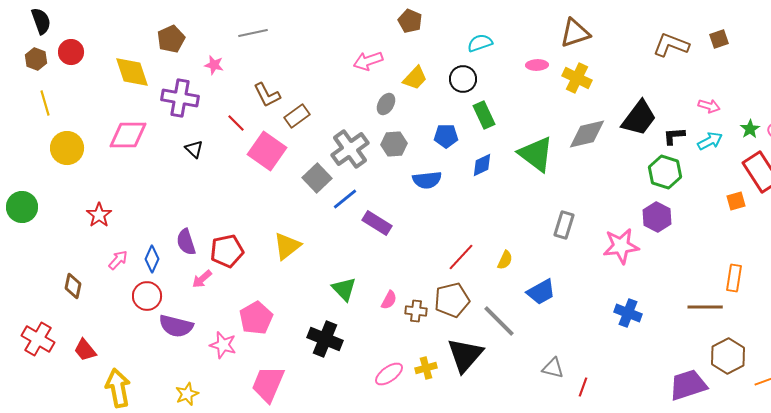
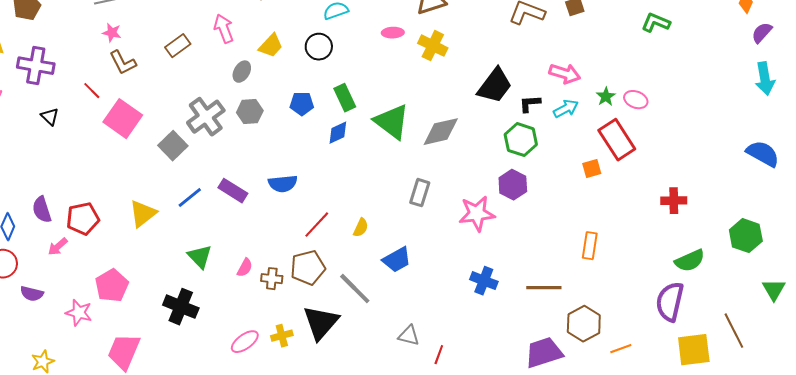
pink arrow: (368, 61) -> (224, 29), turned 88
pink star: (214, 65) -> (112, 33), moved
pink arrow: (709, 106) -> (565, 74), size x1.4
green rectangle: (484, 115) -> (345, 98), moved
brown rectangle: (297, 116) -> (178, 46), moved
gray diamond: (587, 134) -> (441, 132), moved
blue semicircle: (427, 180) -> (283, 184), moved
blue line: (345, 199) -> (190, 198), moved
brown line: (705, 307) -> (544, 288), moved
purple semicircle: (176, 326) -> (32, 294), size x0.7

